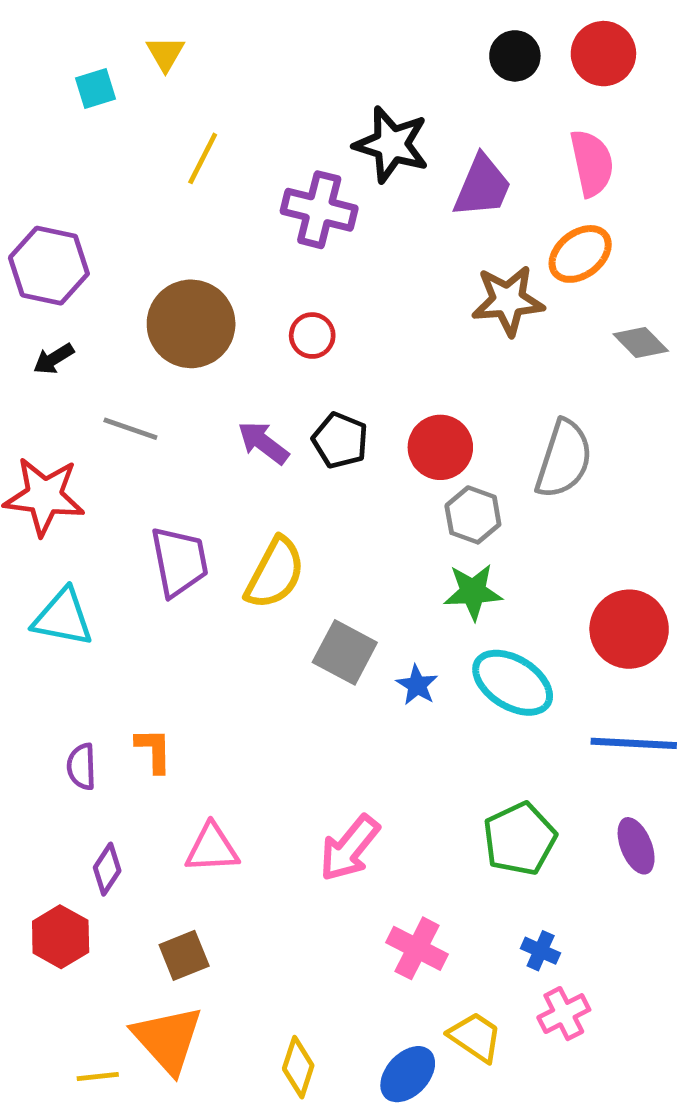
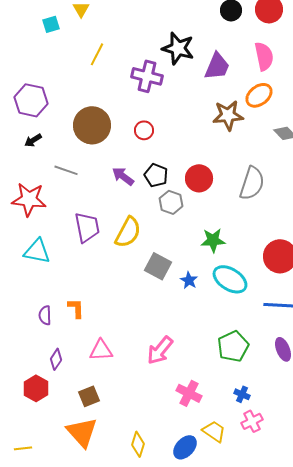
gray hexagon: (473, 515) -> (171, 202), moved
yellow line: (98, 1076) -> (23, 448), moved

